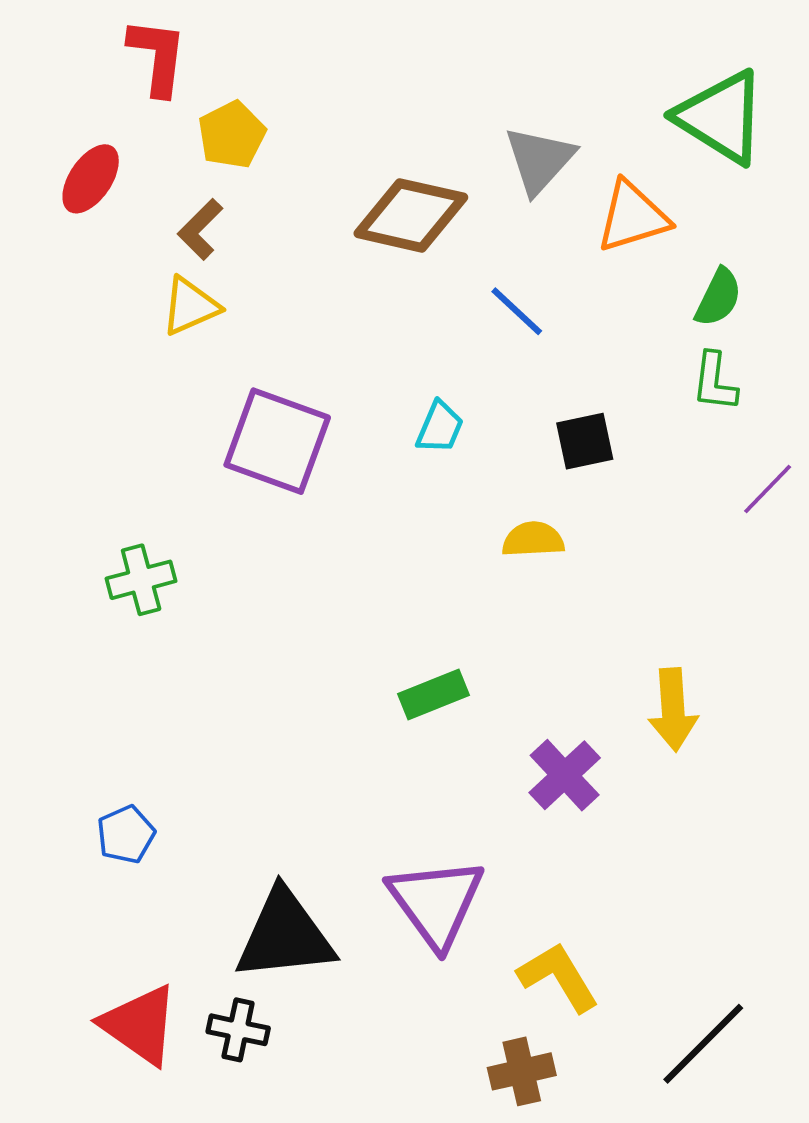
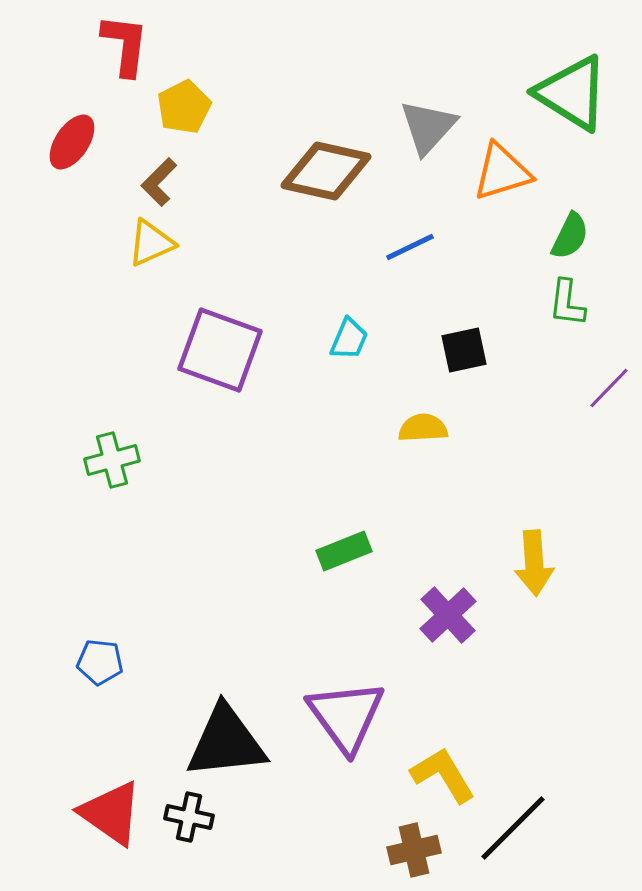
blue line: (517, 311) -> (410, 247), turned -69
blue pentagon: (126, 834) -> (100, 662), turned 30
black line: (703, 1044) -> (513, 828), moved

